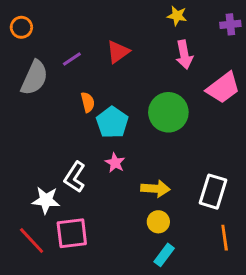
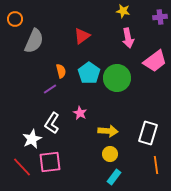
purple line: (72, 59) -> (50, 89), moved
gray semicircle: (34, 78) -> (34, 41), moved
cyan pentagon: (112, 122) -> (89, 73), moved
white star: (46, 200) -> (32, 139), turned -30

